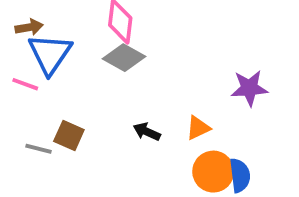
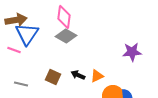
brown arrow: (29, 27) -> (16, 20), size x1.5
orange triangle: (198, 128) -> (97, 76), moved
brown square: (69, 135) -> (53, 77), moved

